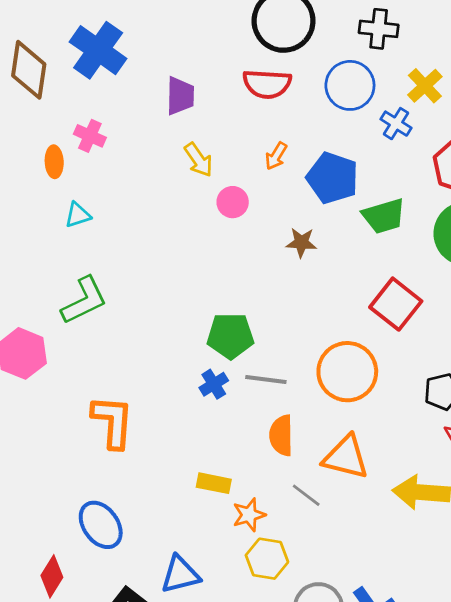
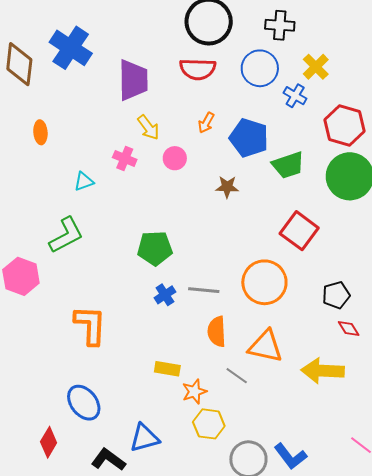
purple trapezoid: (180, 96) -> (133, 80), size x1.4
pink cross: (90, 136) -> (125, 159), moved
cyan triangle: (78, 215) -> (84, 181), moved
green pentagon: (230, 336) -> (155, 248), moved

